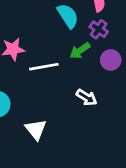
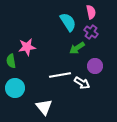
purple circle: (111, 60) -> (95, 66), moved
white line: (44, 67) -> (60, 75), moved

